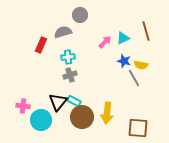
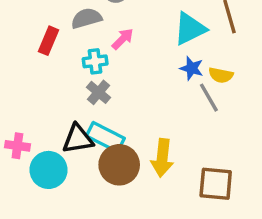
cyan triangle: (123, 38) -> (190, 29), size x1.5
pink arrow: (105, 42) -> (123, 39), moved
gray cross: (70, 75) -> (98, 92), turned -32
cyan rectangle: (74, 101) -> (105, 137), size x1.5
black triangle: (58, 102) -> (78, 139), turned 42

